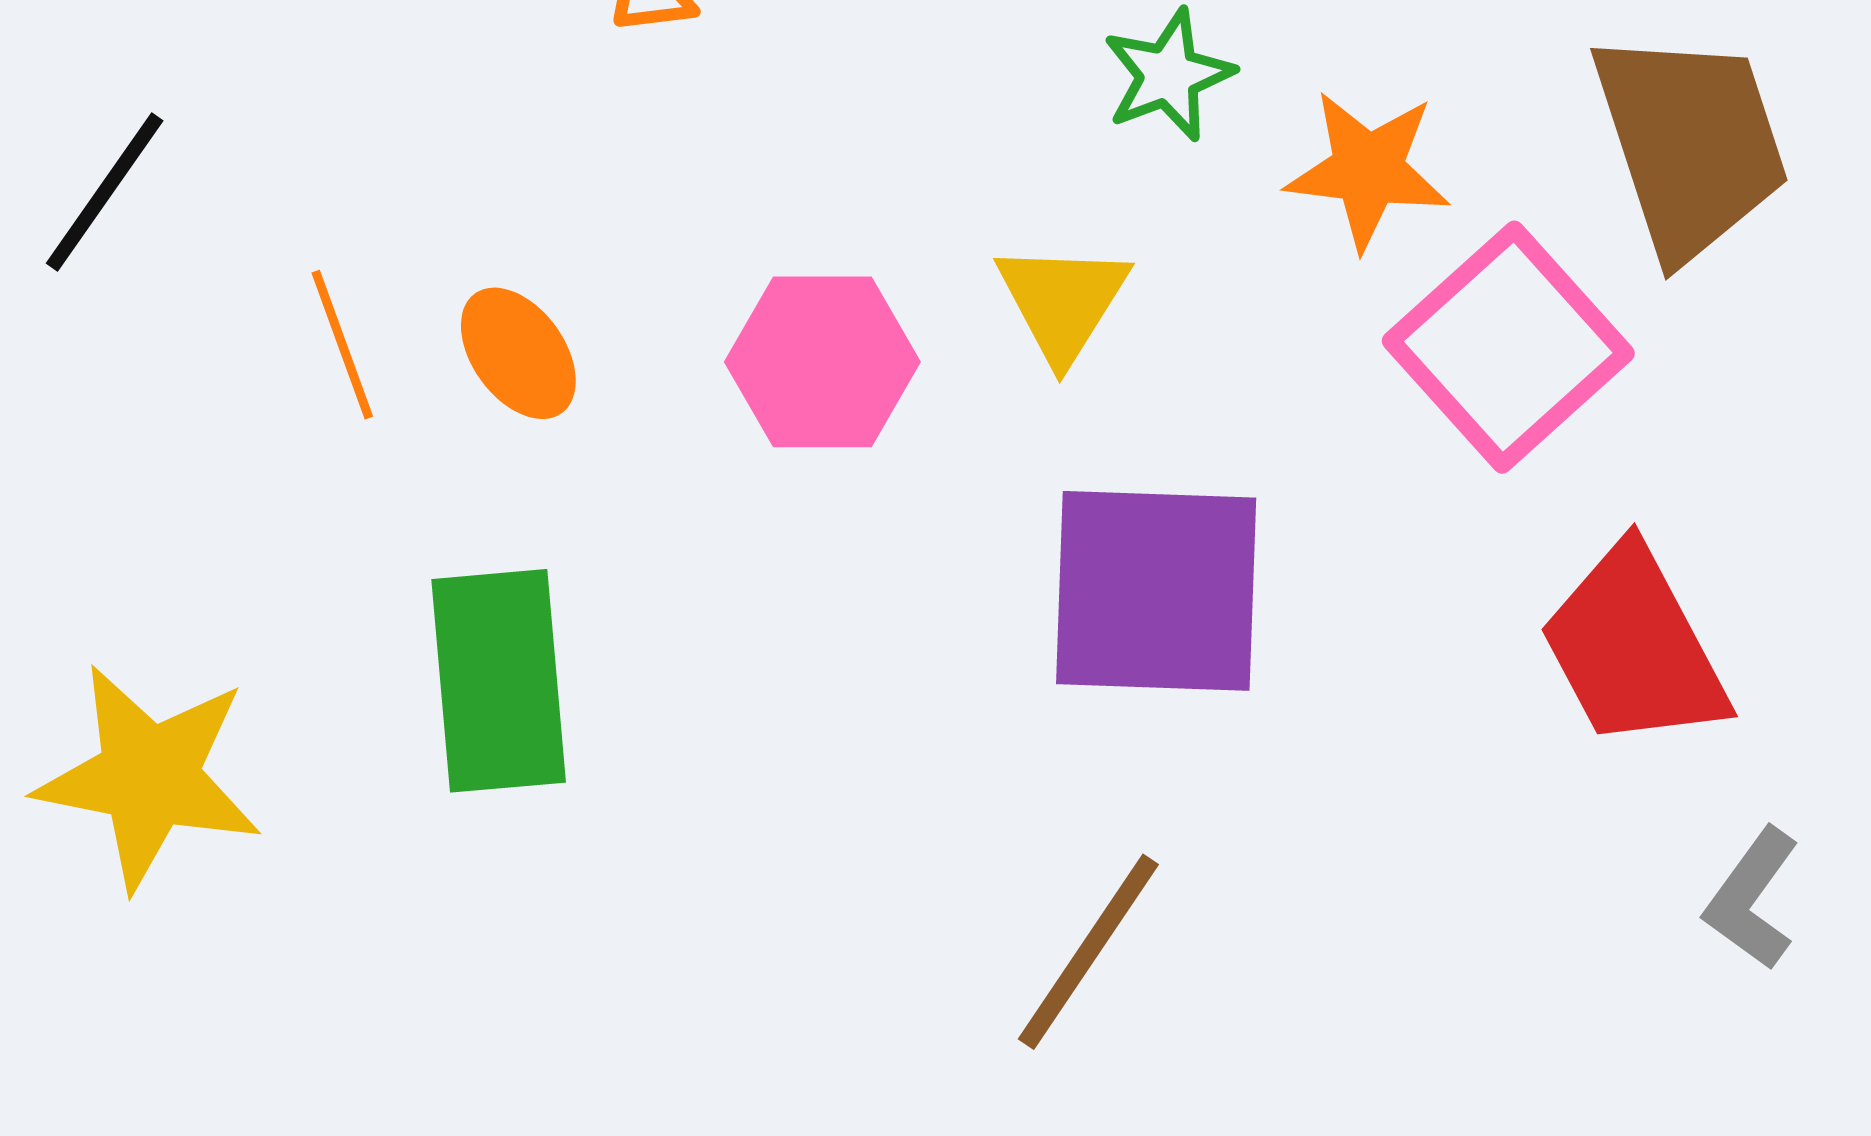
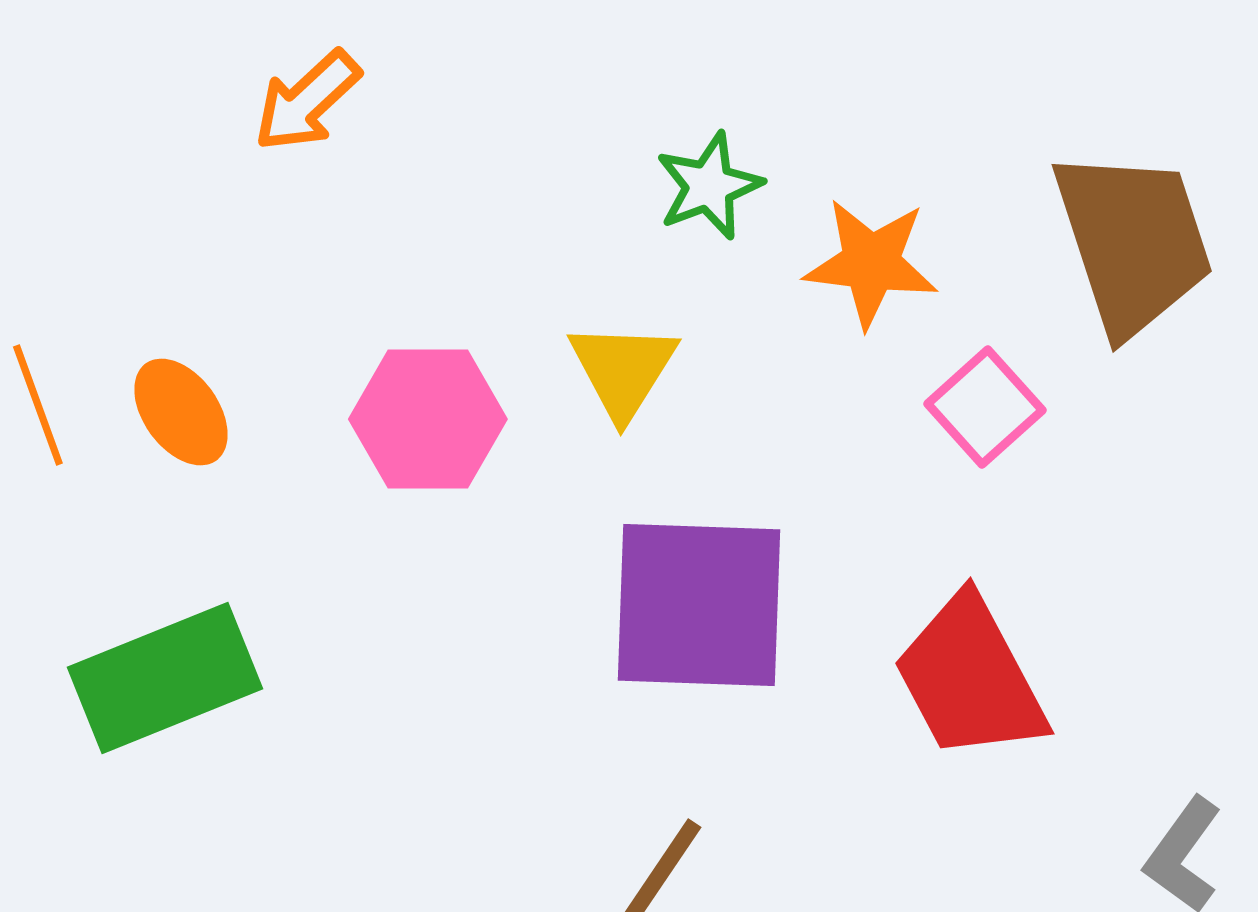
pink square: (1508, 347) -> (985, 407), size x0.6
red trapezoid: (1634, 648) -> (970, 678), moved
green rectangle: (499, 681) -> (165, 678), turned 73

